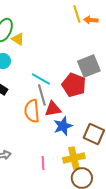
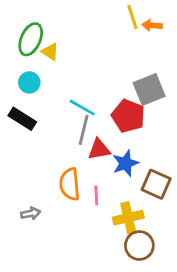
gray line: (42, 95) -> (84, 130), turned 30
orange semicircle: (32, 111) -> (70, 184), moved
blue star: (63, 126) -> (125, 163), moved
pink line: (43, 163) -> (96, 195), moved

